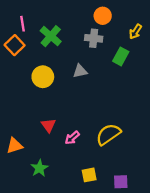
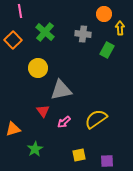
orange circle: (103, 16) -> (104, 14), moved
pink line: (22, 24) -> (20, 11), moved
yellow arrow: (135, 32) -> (120, 28), turned 144
gray triangle: (80, 71) -> (61, 90), moved, size x1.6

